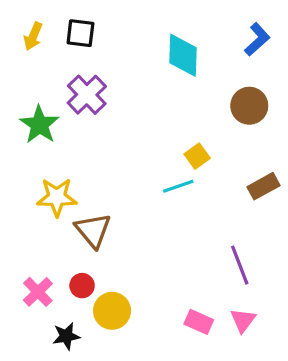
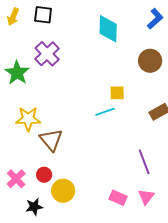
yellow square: (197, 156) -> (117, 93), turned 35

